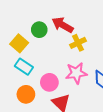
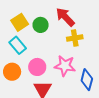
green circle: (39, 30) -> (41, 25), moved

